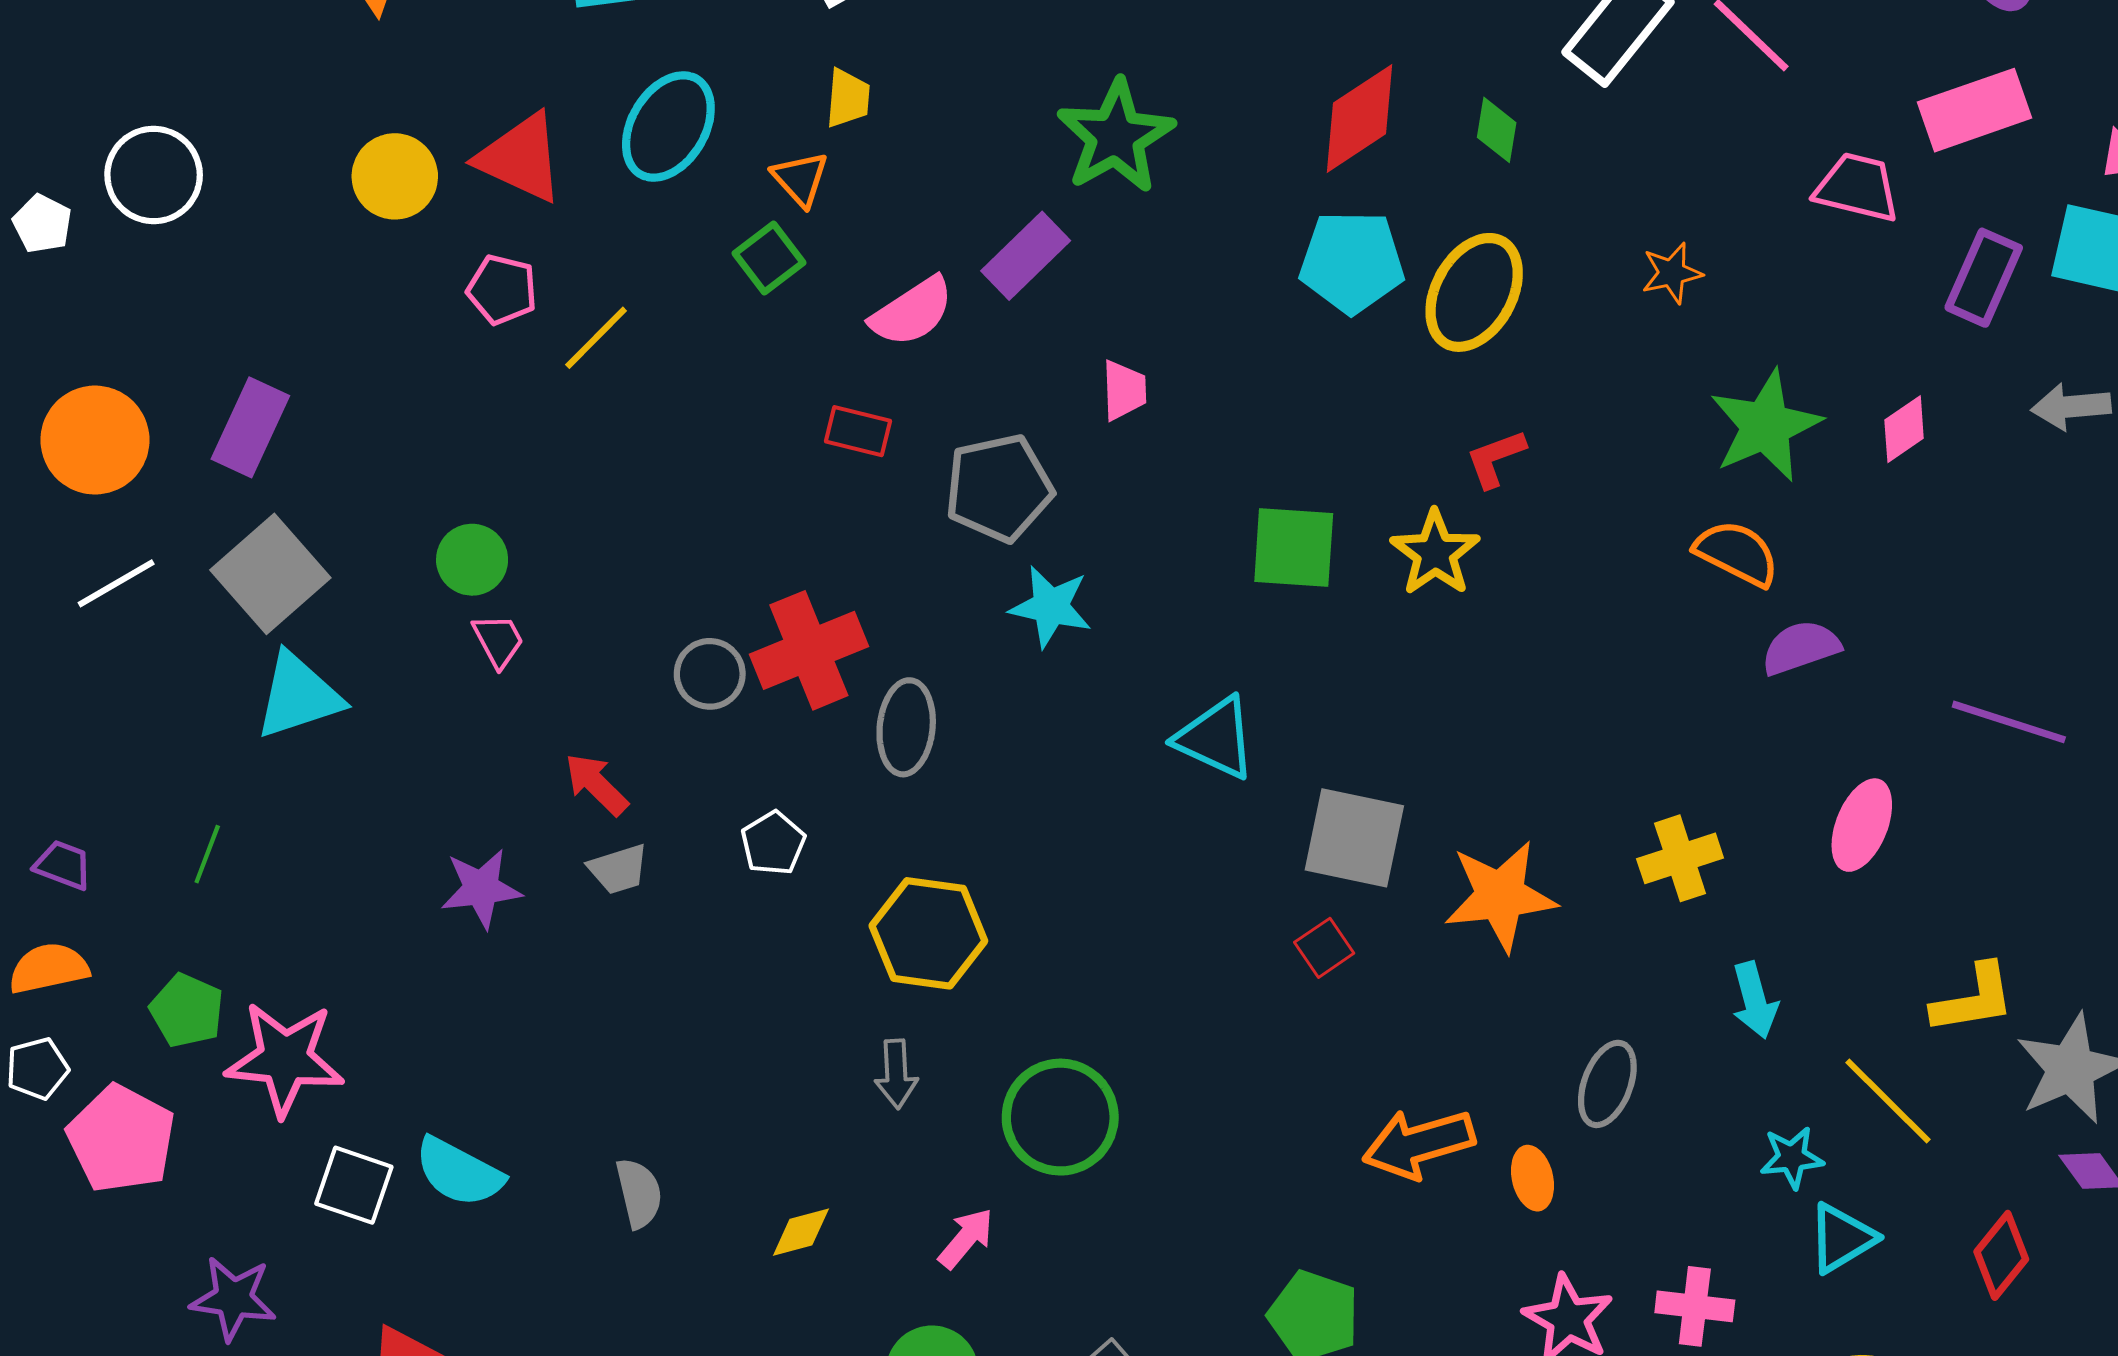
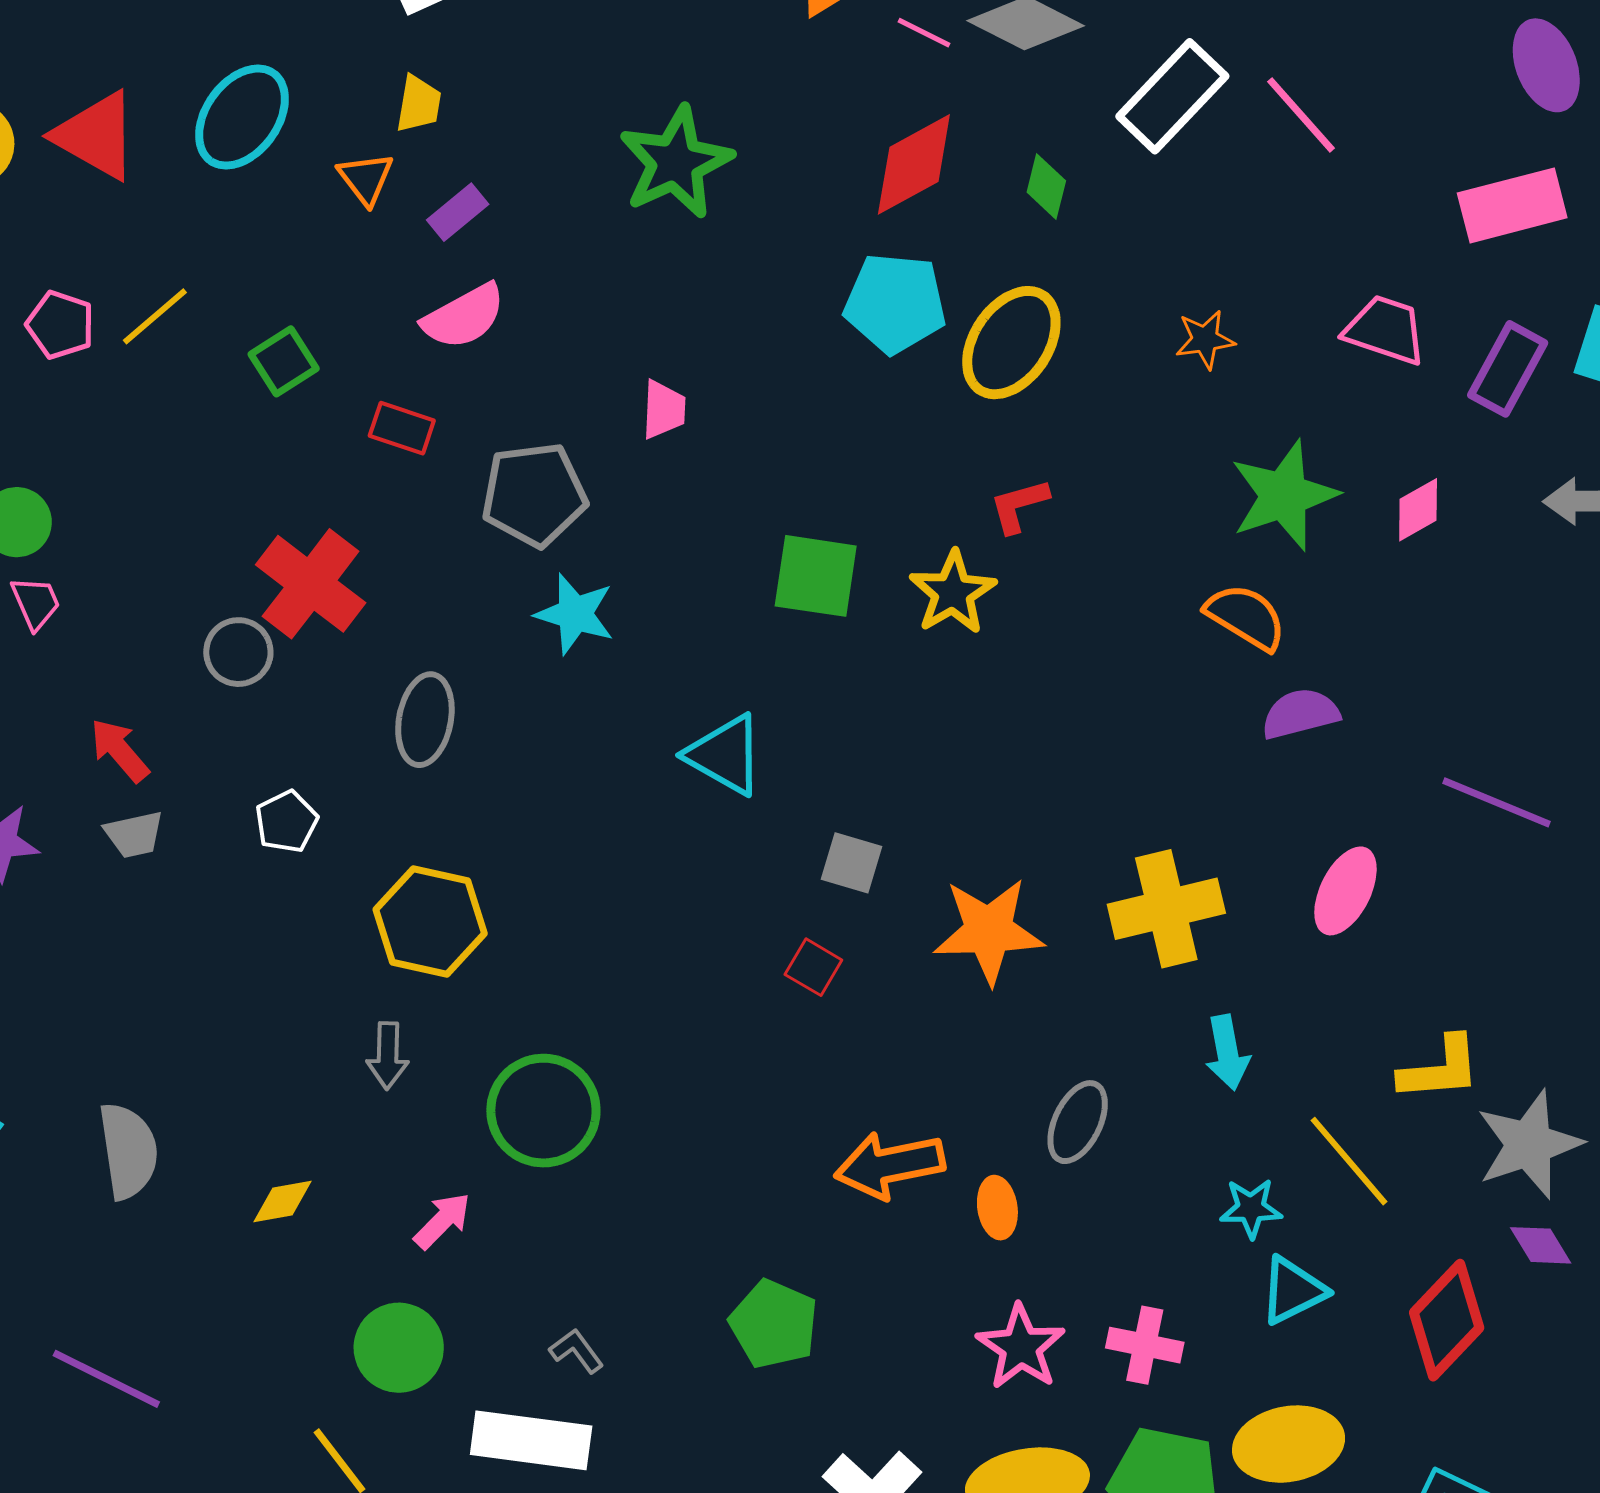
pink trapezoid: (1857, 187) -> (1385, 330), moved
purple rectangle: (1026, 256) -> (458, 212), moved, size x0.7
green square: (769, 258) -> (284, 361), moved
pink pentagon: (502, 290) -> (60, 325), moved
red cross: (809, 650) -> (311, 584), moved, turned -35
gray square: (1354, 838) -> (851, 863), size x0.6
yellow cross: (1680, 858) -> (1166, 909), size x1.4
red square: (1324, 948) -> (813, 967), turned -30
gray semicircle: (639, 1193) -> (128, 1151), size x1.4
red diamond: (2001, 1255) -> (1447, 1320), size x1.4

